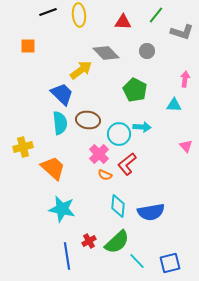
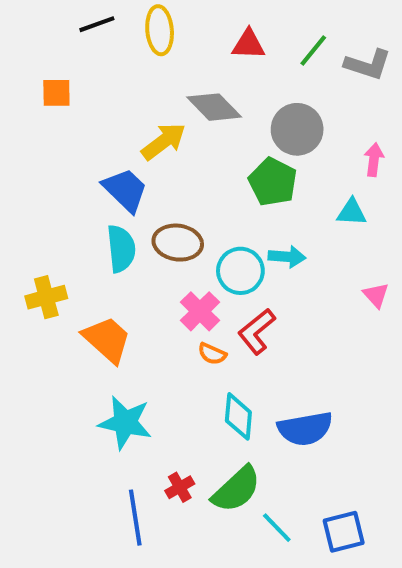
green line: (156, 15) -> (313, 50), moved
gray circle: (147, 51) -> (297, 129), moved, size x1.6

